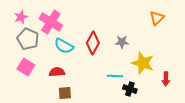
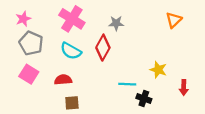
pink cross: (51, 22) -> (72, 19), moved
gray star: (122, 42) -> (116, 23), moved
yellow star: (143, 63) -> (158, 70), size x0.7

